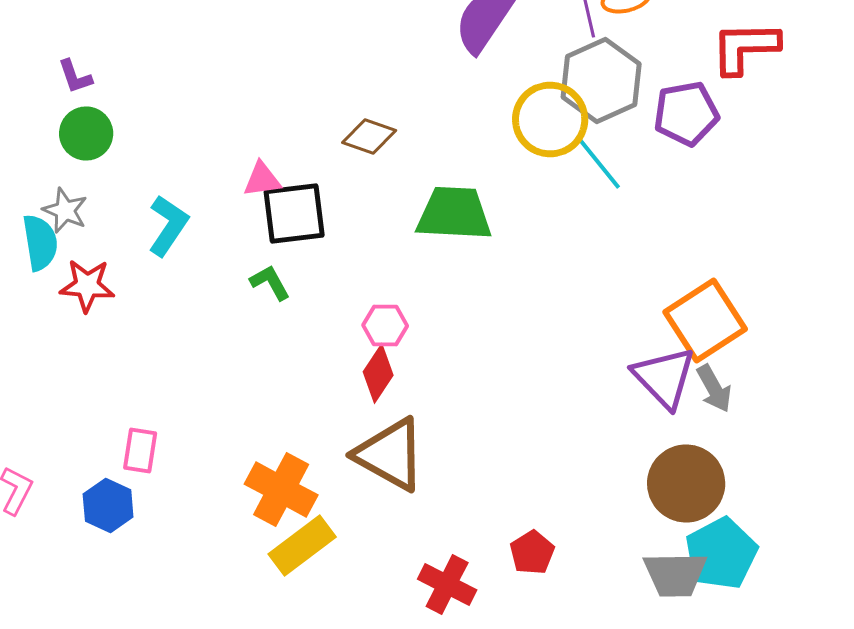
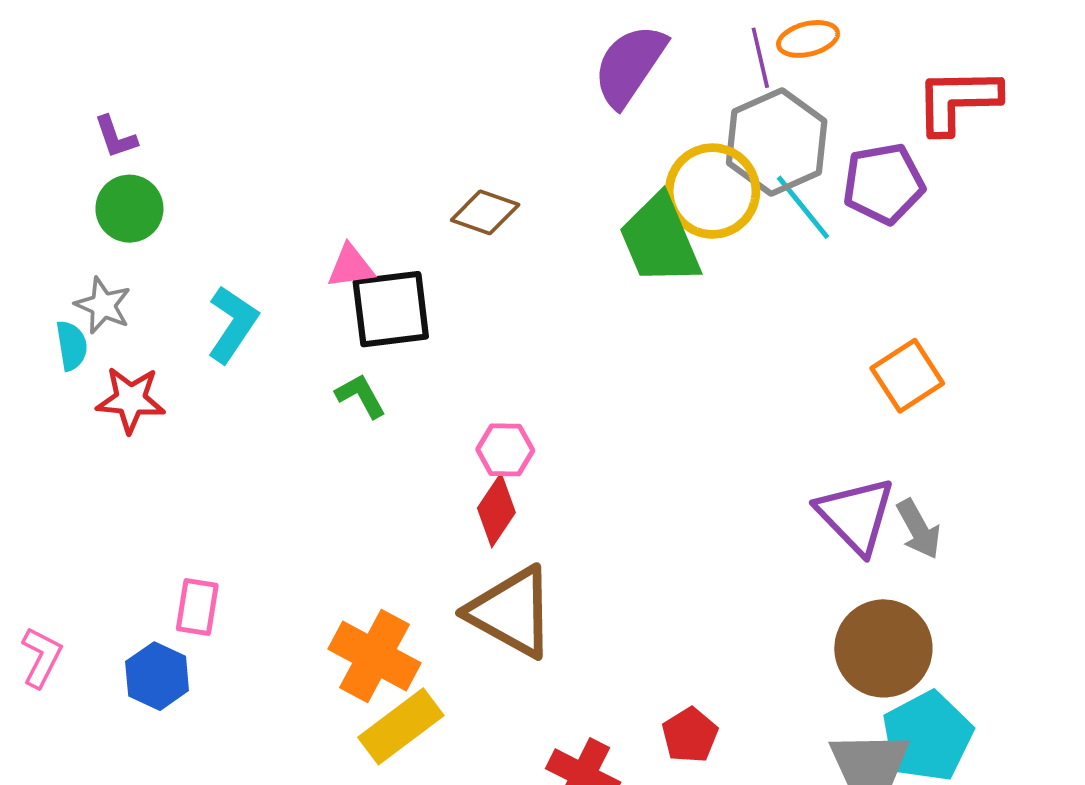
cyan line: (599, 164) -> (803, 207), moved
green trapezoid: (454, 214) -> (660, 240), moved, turned -116
cyan semicircle: (40, 242) -> (72, 346), size x0.7
orange square: (705, 320) -> (907, 376), moved, size x0.7

